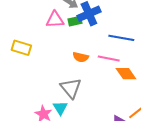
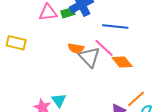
pink line: (109, 58) -> (104, 48), turned 35
gray triangle: (71, 88) -> (89, 57), moved

